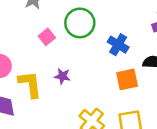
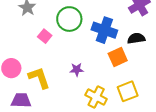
blue cross: (118, 45) -> (104, 30), size x1.4
purple star: (62, 76) -> (77, 70), moved

